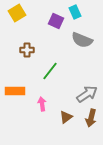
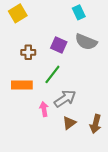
purple square: (56, 21) -> (59, 45), moved
orange rectangle: (15, 91) -> (22, 85), moved
gray arrow: (87, 94) -> (65, 99), moved

